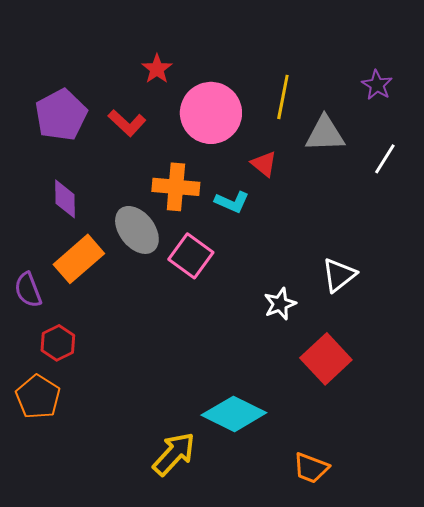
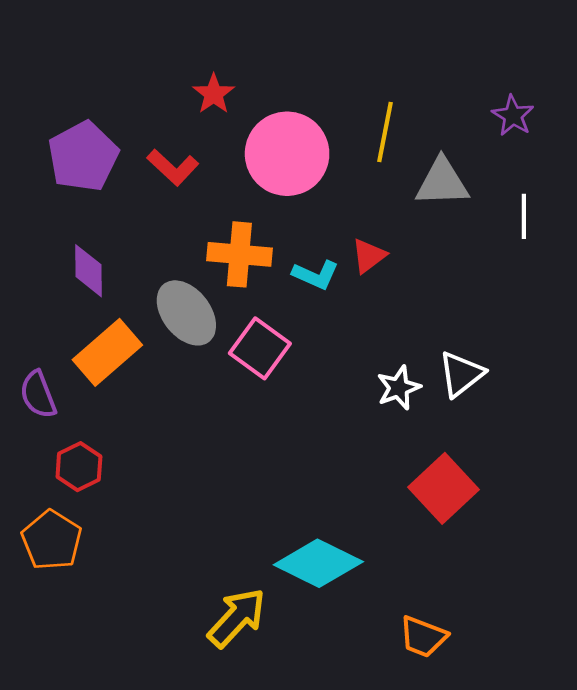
white line: (385, 159) -> (524, 216), turned -32
red triangle: (264, 164) -> (369, 256), moved, turned 44
white star: (280, 304) -> (399, 388), moved

